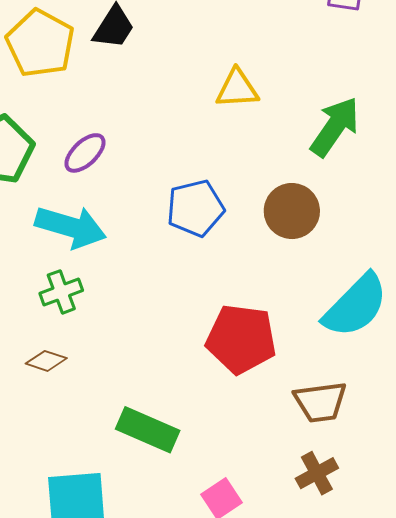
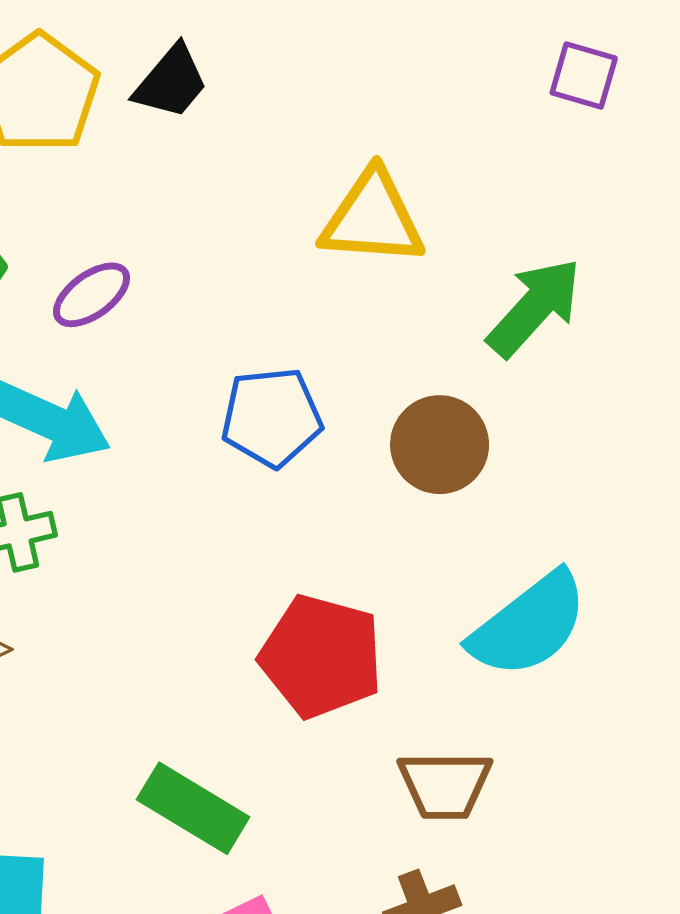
yellow triangle: (237, 89) -> (373, 218), size x1.4
green rectangle: (148, 430) -> (193, 808), moved

